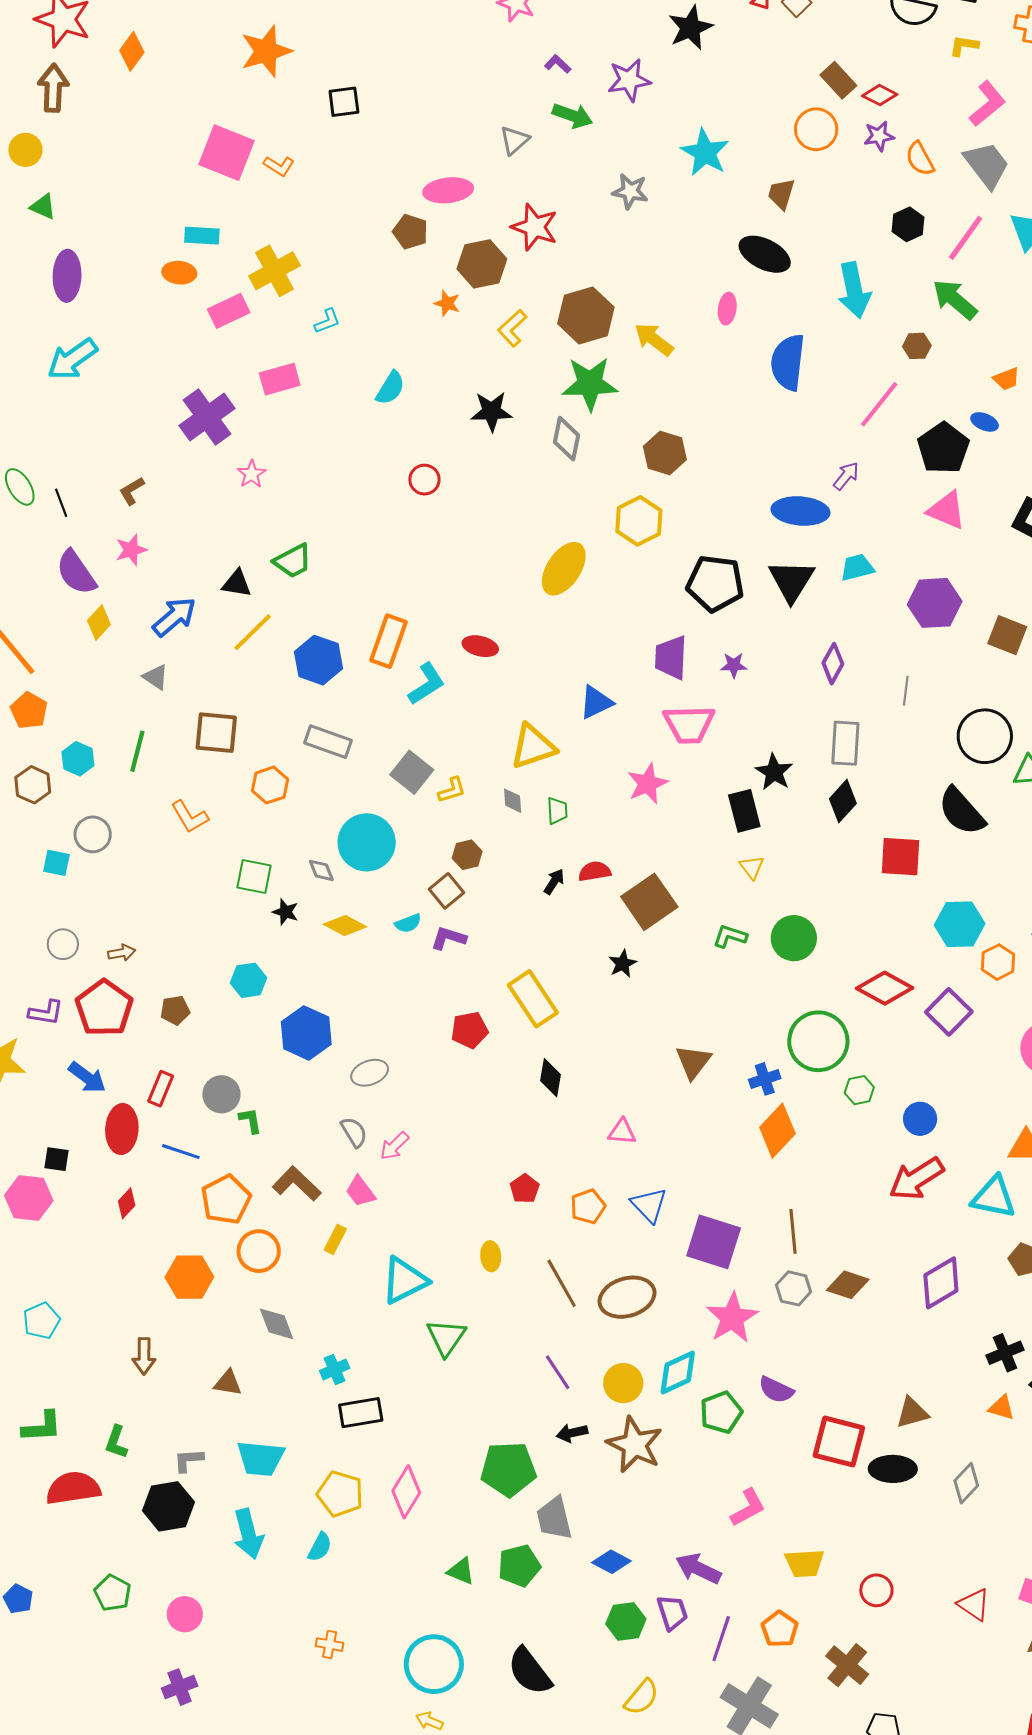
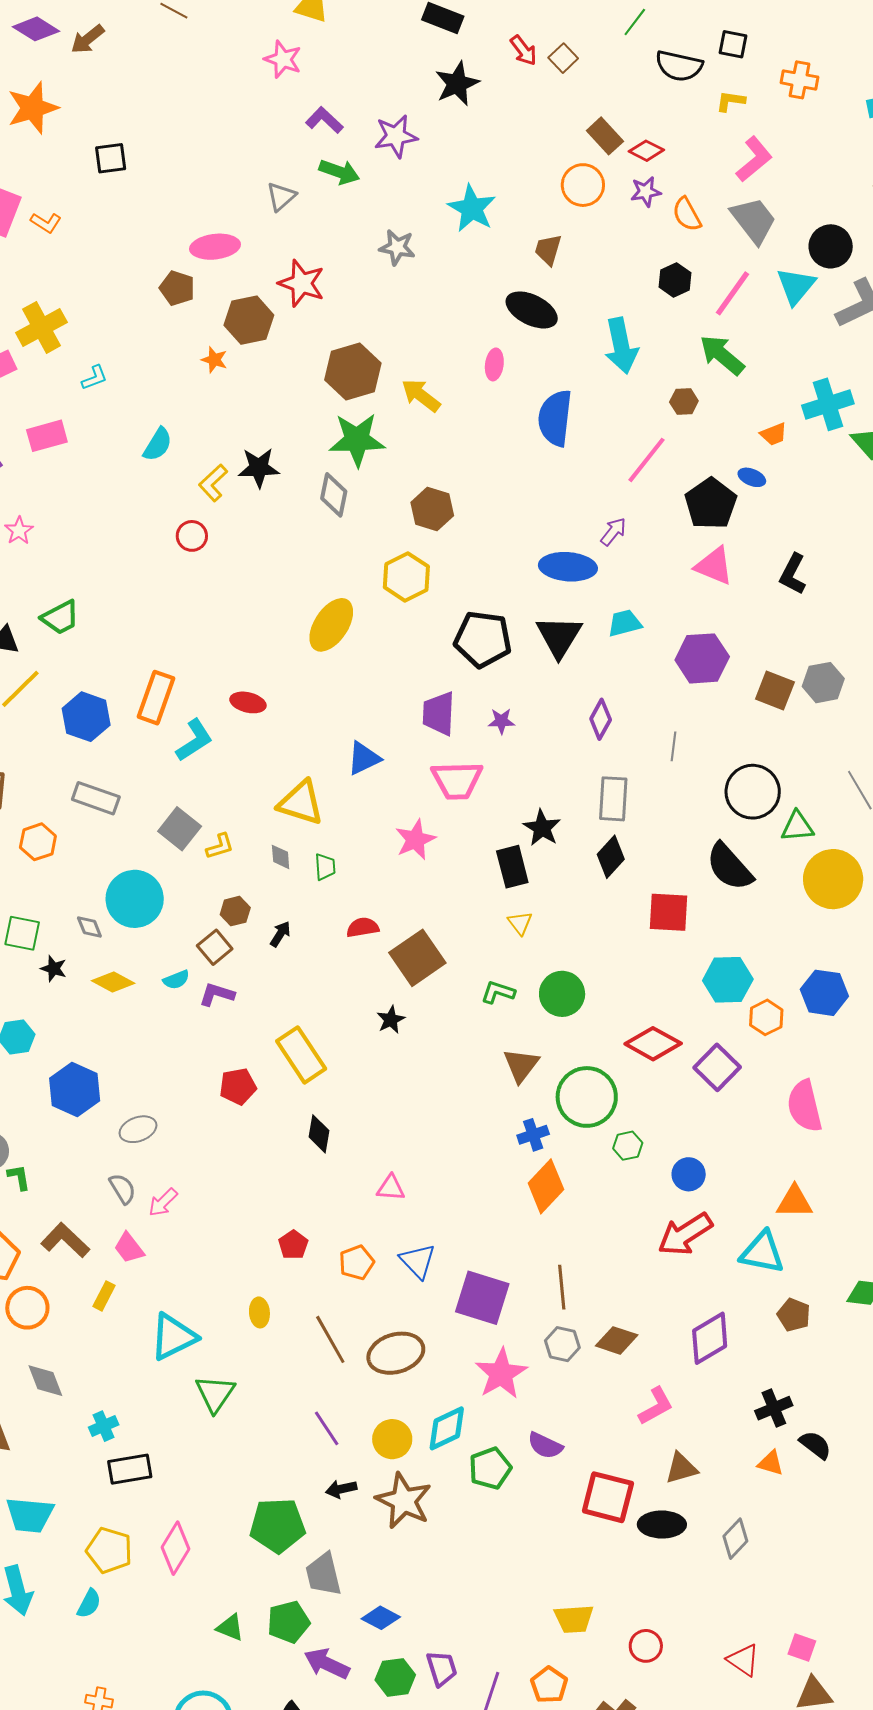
purple L-shape: (558, 64) -> (324, 120), size x1.4
yellow L-shape: (512, 328) -> (213, 483), moved
yellow triangle: (533, 747) -> (301, 803), turned 36
black arrow: (554, 882) -> (280, 934), moved
brown triangle: (693, 1062) -> (521, 1065), moved
pink L-shape: (748, 1508) -> (656, 1406), moved
purple arrow: (698, 1569) -> (327, 1664), moved

